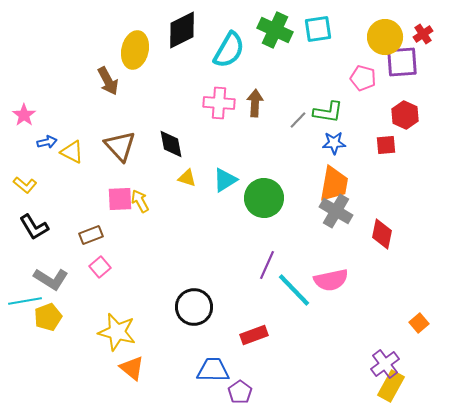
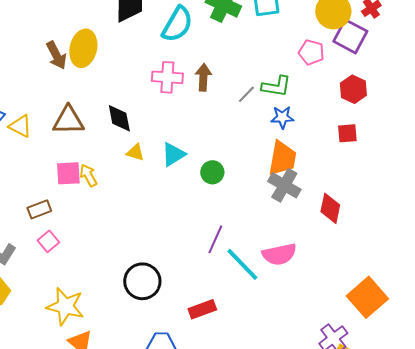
yellow ellipse: (135, 50) -> (83, 48), moved
purple square: (402, 62) -> (350, 36), turned 32
red square: (386, 145) -> (347, 133), moved
brown triangle: (120, 146) -> (68, 120), turned -48
green circle: (264, 198) -> (212, 172), size x0.6
orange square: (419, 323) -> (367, 297), size x2.0

